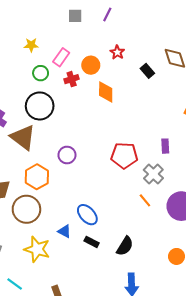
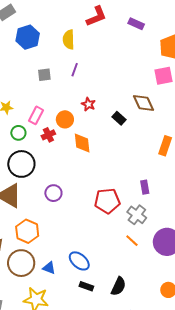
purple circle: (67, 155) -> (53, 193), moved
blue triangle: (64, 231) -> (49, 268), moved

